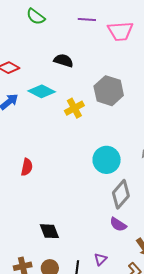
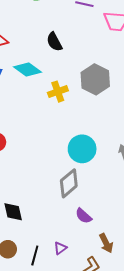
black semicircle: (63, 61) -> (54, 42), turned -144
gray diamond: (121, 194) -> (69, 183), moved

